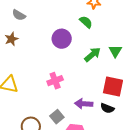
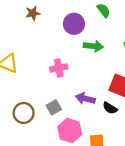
brown star: (11, 39) -> (33, 13), moved
green arrow: (92, 54) -> (93, 46), moved, turned 36

